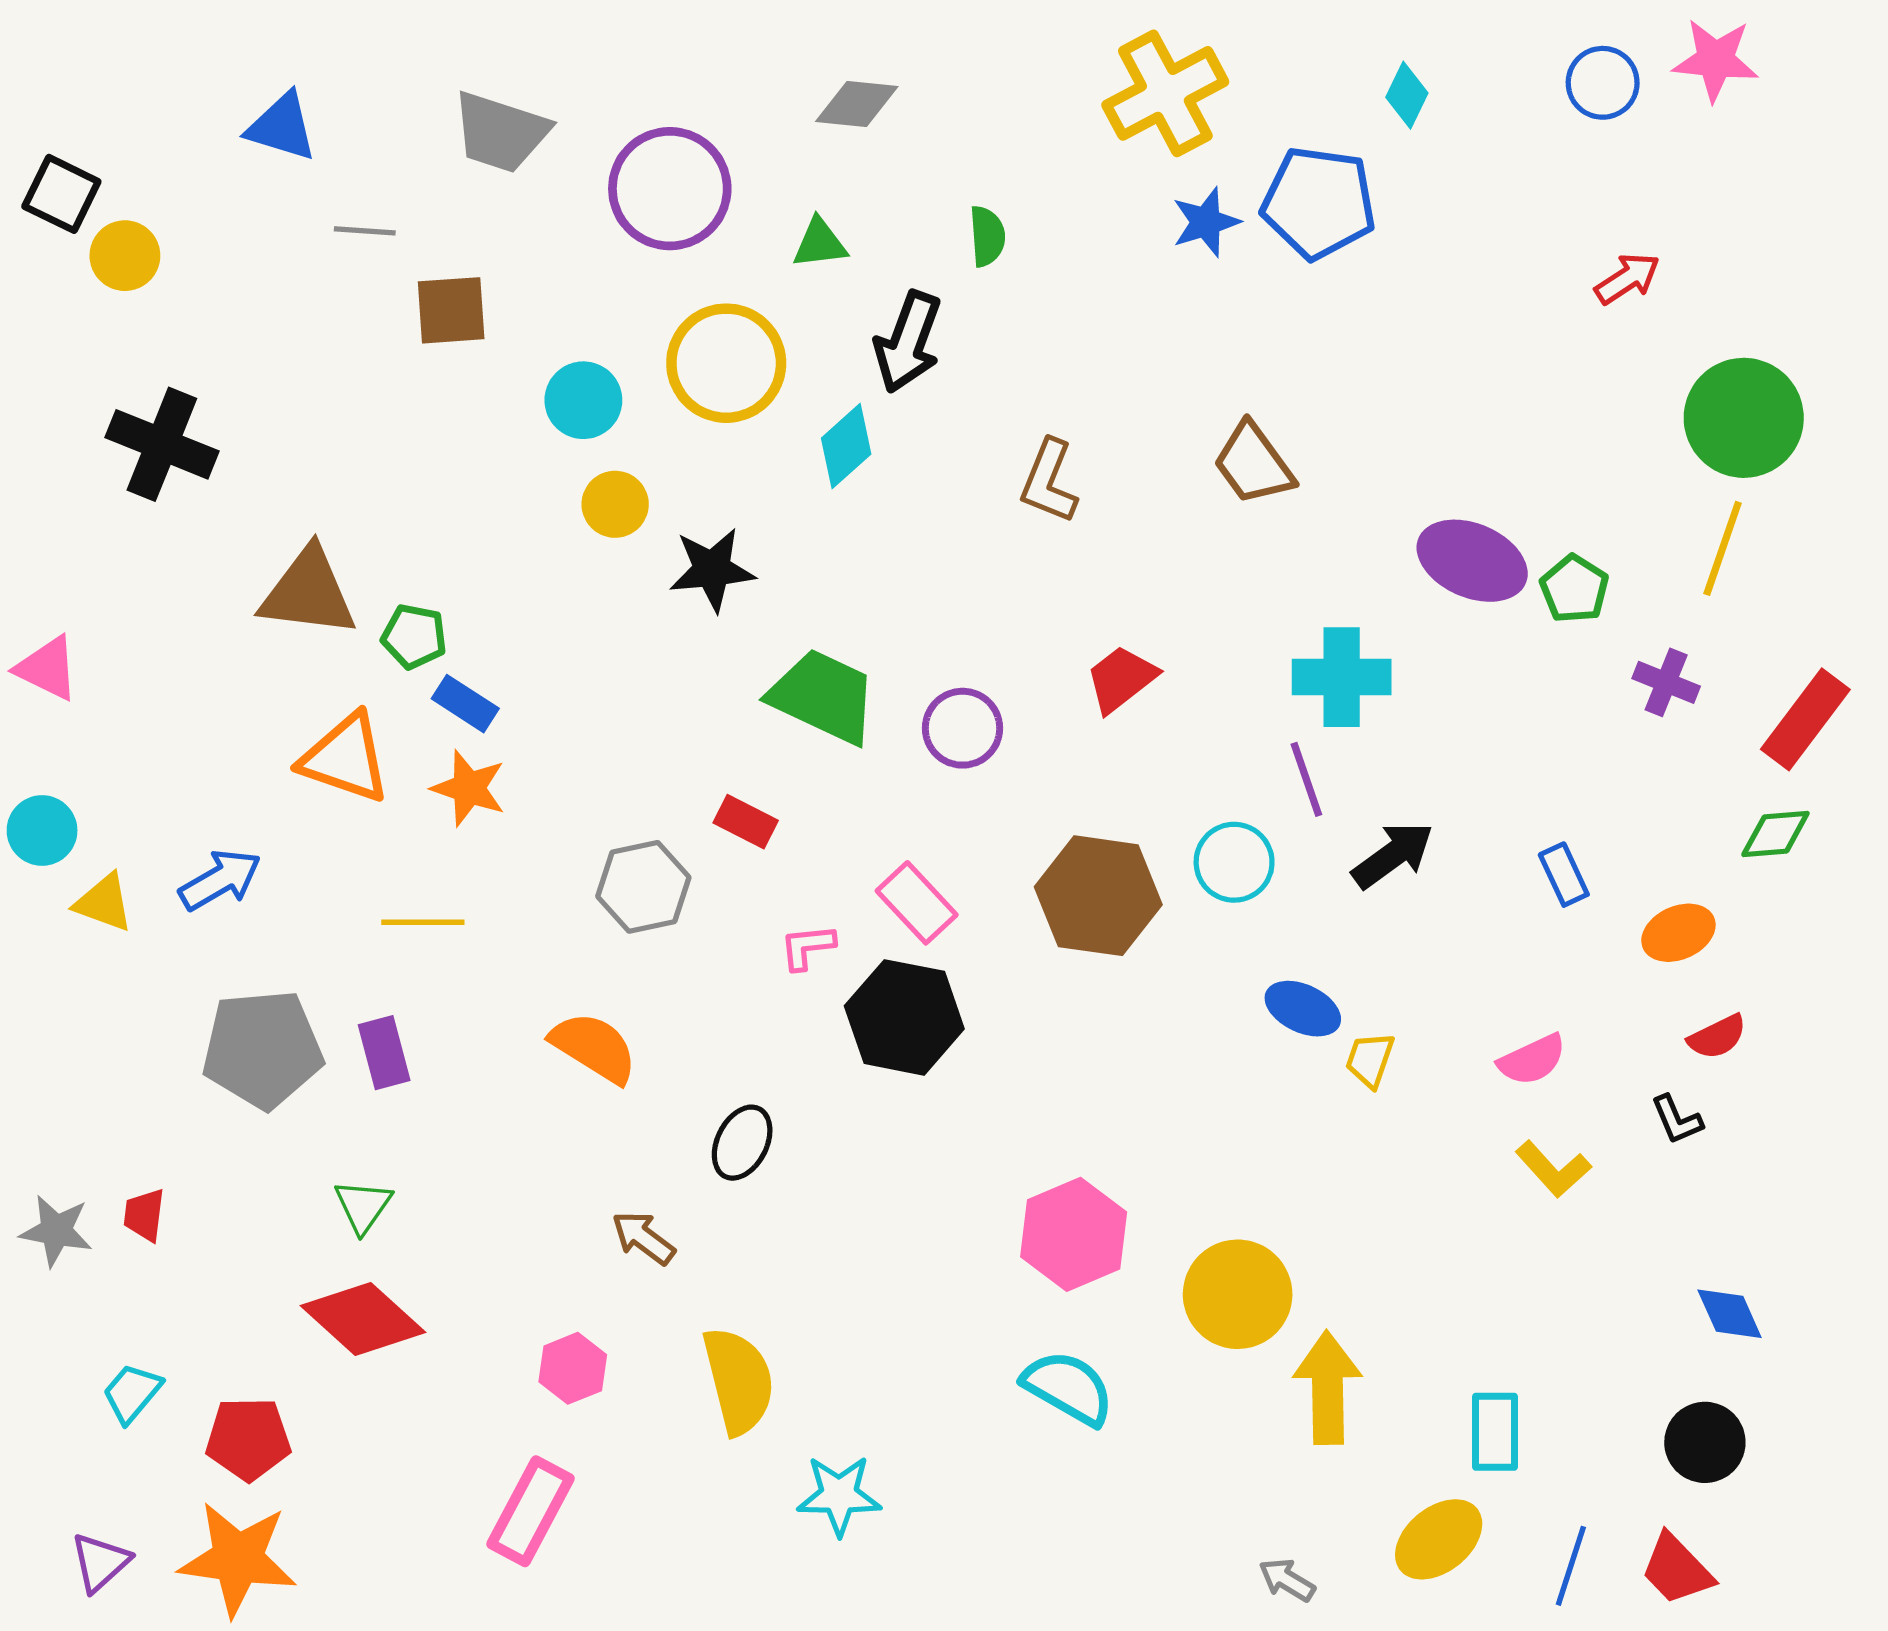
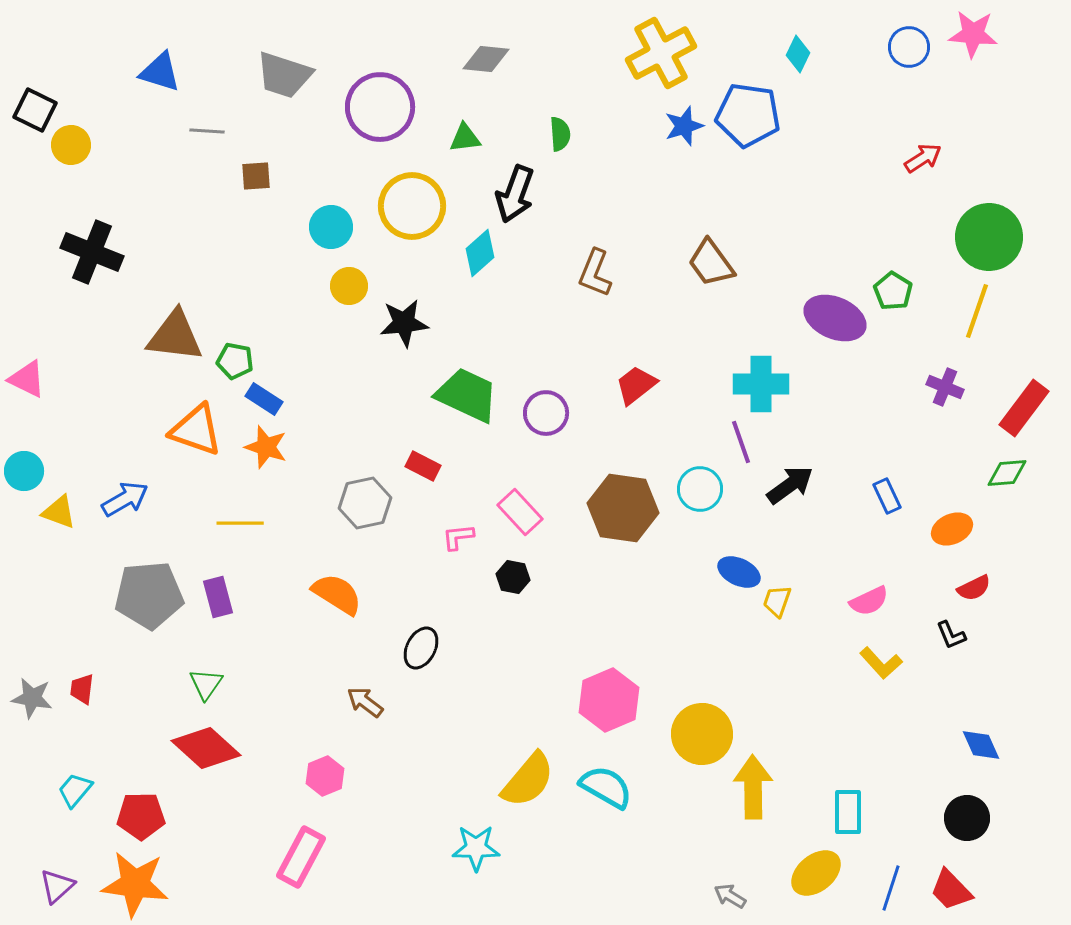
brown square: (451, 310) -> (256, 176), size x0.7
green pentagon: (1574, 589) -> (893, 291), moved
black hexagon: (904, 1017) -> (513, 577), size x0.5
yellow semicircle: (739, 1381) -> (528, 780), moved, turned 54

